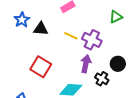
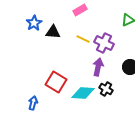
red square: (41, 67) -> (56, 82), moved
black cross: (102, 79) -> (106, 89), moved

